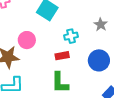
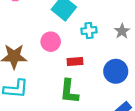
cyan cross: (71, 36) -> (89, 31), moved
pink circle: (27, 40) -> (51, 42), moved

